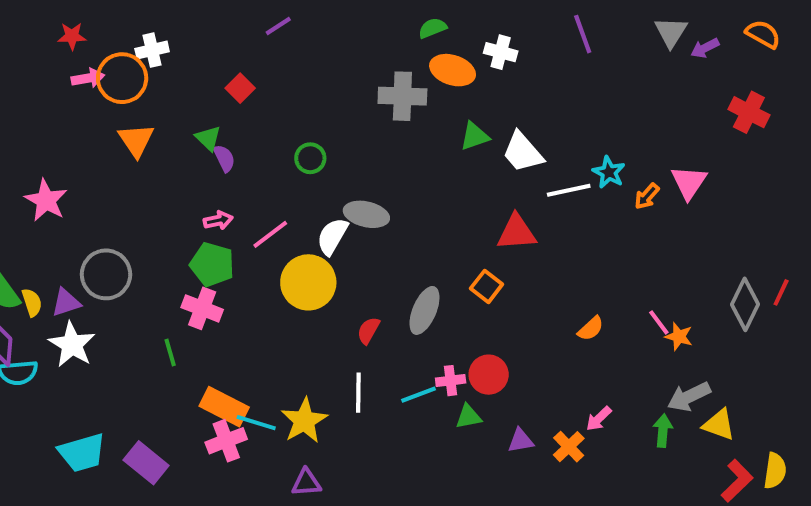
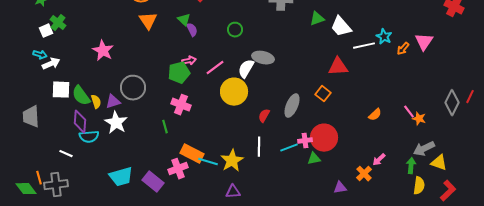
green pentagon: (212, 264) -> (179, 73), moved, turned -30
red circle: (489, 375) -> (324, 138), size x1.4
pink cross: (226, 441) -> (178, 169), moved
purple triangle: (521, 441) -> (340, 188), moved
yellow semicircle: (775, 471) -> (419, 186), moved

